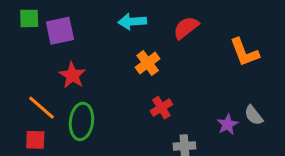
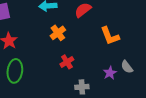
orange L-shape: (244, 52) -> (110, 36), moved

